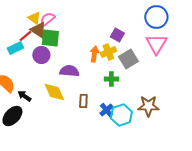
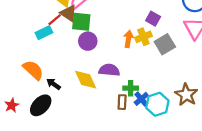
purple circle: (41, 55) -> (88, 41), moved
purple semicircle: (69, 71) -> (109, 70), moved
green cross: (111, 79) -> (131, 88), moved
brown rectangle: (83, 101) -> (122, 102), moved
brown star: (148, 106) -> (186, 95), turned 30

